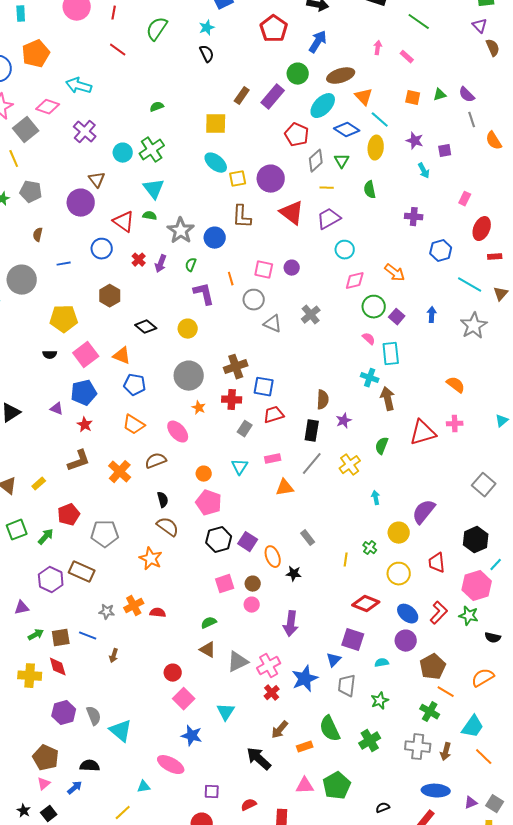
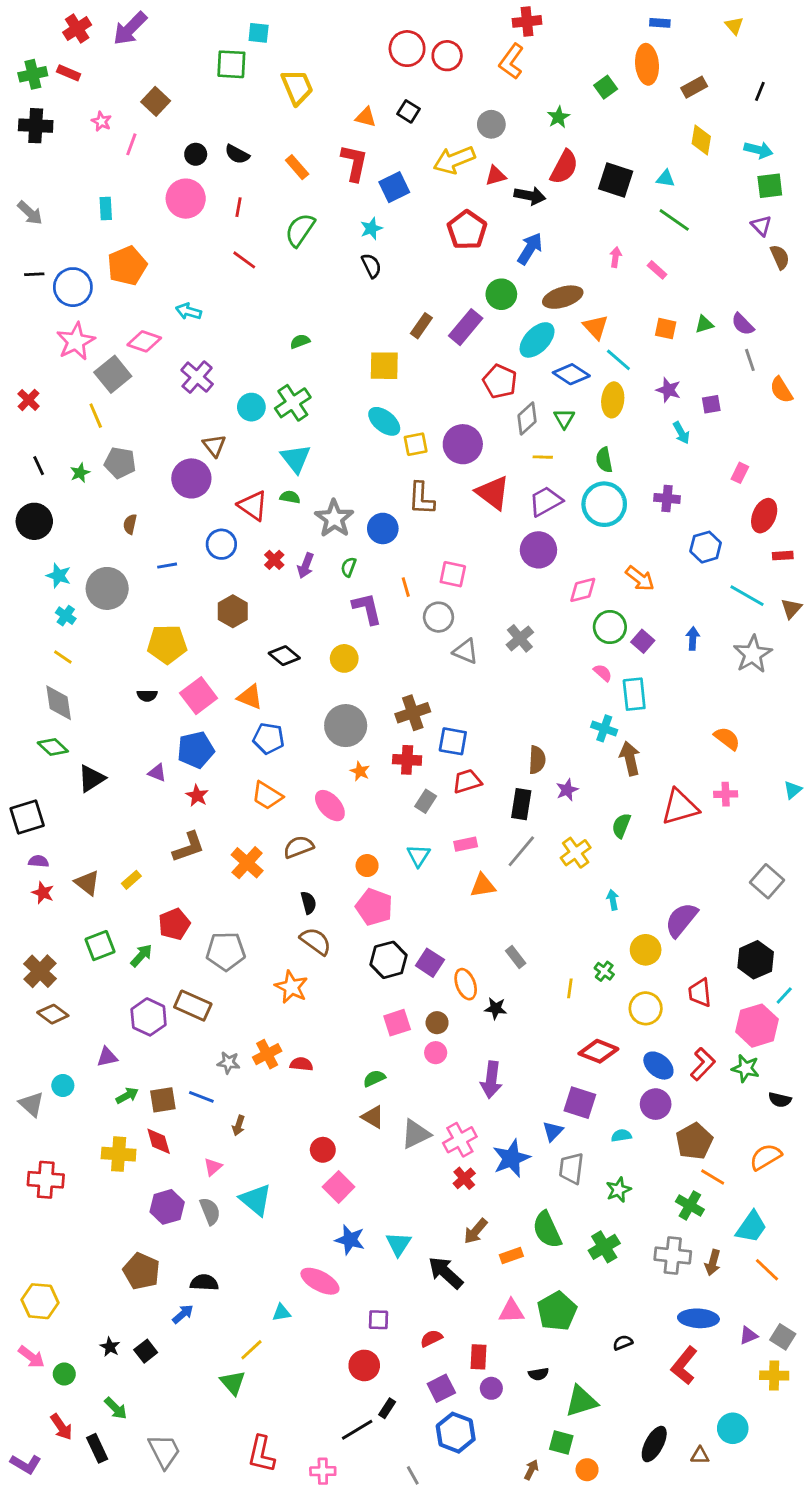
cyan arrow: (79, 86) -> (189, 311), size x0.7
cyan circle: (345, 250) -> (604, 504), moved, size x1.6
purple circle: (292, 268) -> (538, 550), moved, size x1.6
cyan triangle: (226, 712) -> (399, 1244), moved
cyan triangle: (121, 731) -> (256, 1200), moved
pink triangle: (44, 784) -> (213, 1167), moved

